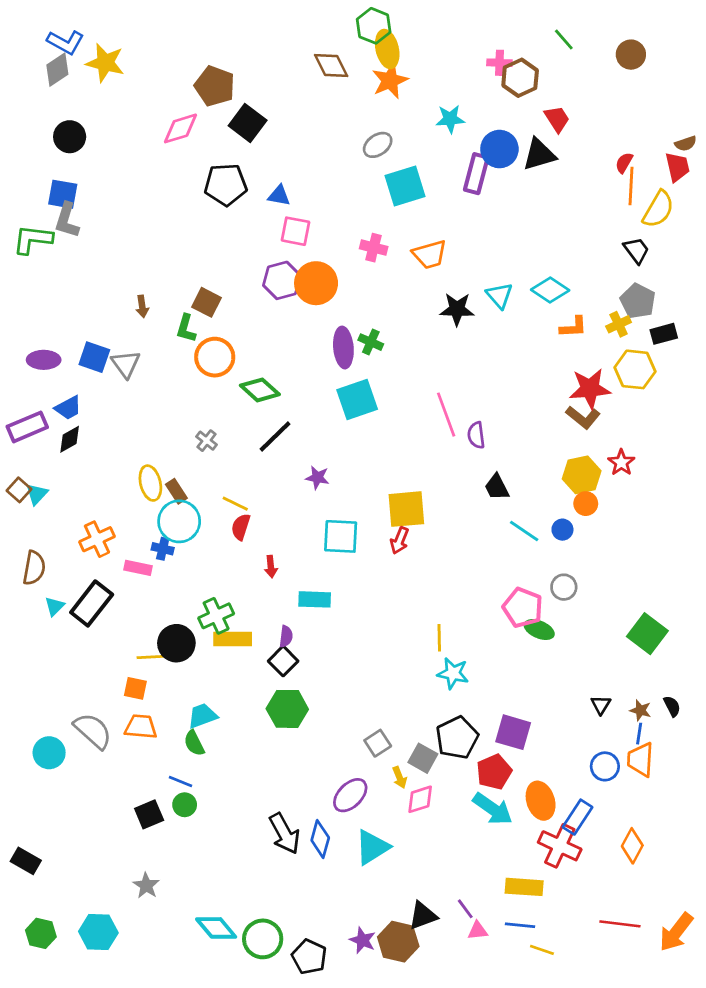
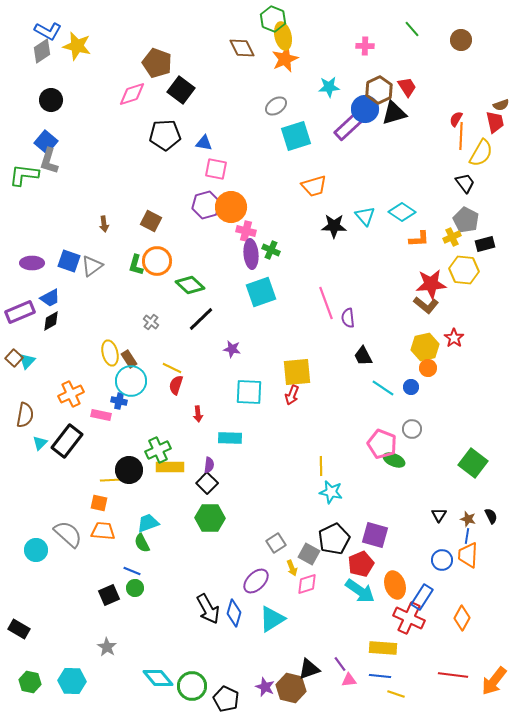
brown hexagon: (520, 78) -> (379, 90), moved
purple rectangle: (476, 174) -> (348, 127), turned 32
blue square: (63, 194) -> (46, 142), turned 30
pink cross: (374, 248) -> (246, 231), moved
green L-shape: (186, 328) -> (136, 265), moved
gray triangle: (126, 364) -> (92, 266), turned 30

